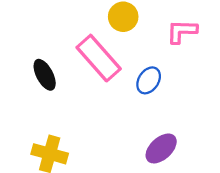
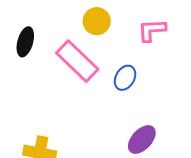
black ellipse: (45, 75) -> (25, 42), moved, turned 48

